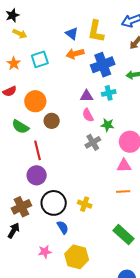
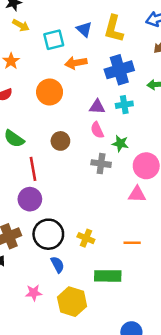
orange arrow: (75, 54) -> (76, 63), moved
cyan square: (40, 59) -> (54, 40), moved
orange circle: (35, 101) -> (50, 92), moved
brown circle: (52, 121) -> (60, 141), moved
gray cross: (93, 142) -> (101, 164), turned 35
orange line: (123, 192) -> (132, 243), moved
green rectangle: (123, 235) -> (108, 276), moved, turned -45

